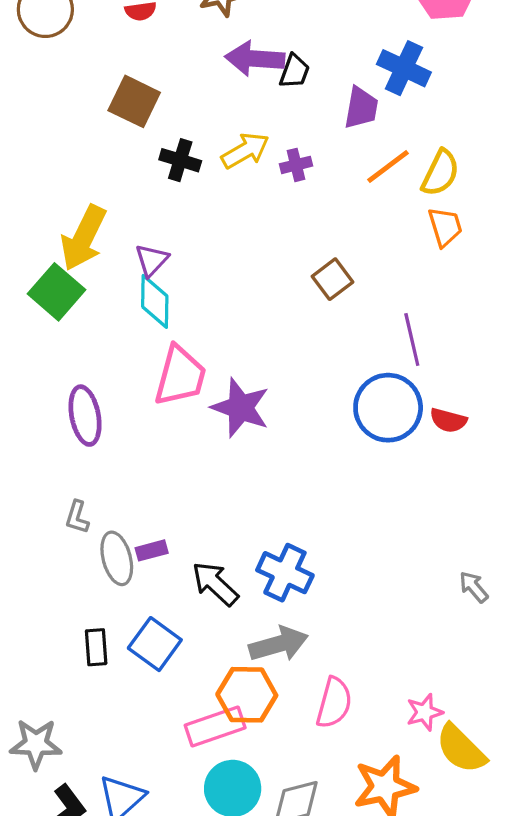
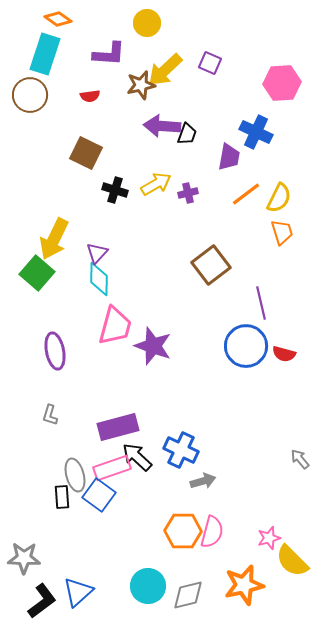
brown square: (333, 279) -> (211, 265), size x1.5
purple rectangle: (152, 550) -> (118, 427), moved, size x2.0
gray ellipse: (117, 558) -> (75, 475), moved
gray arrow: (279, 644) -> (203, 481), moved, size x0.7
orange hexagon: (247, 695) -> (183, 531), moved
pink rectangle: (215, 727) -> (112, 468), moved

